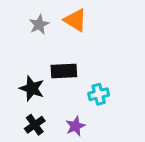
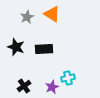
black star: (32, 88) -> (16, 47), moved
cyan cross: (99, 94) -> (68, 78), moved

